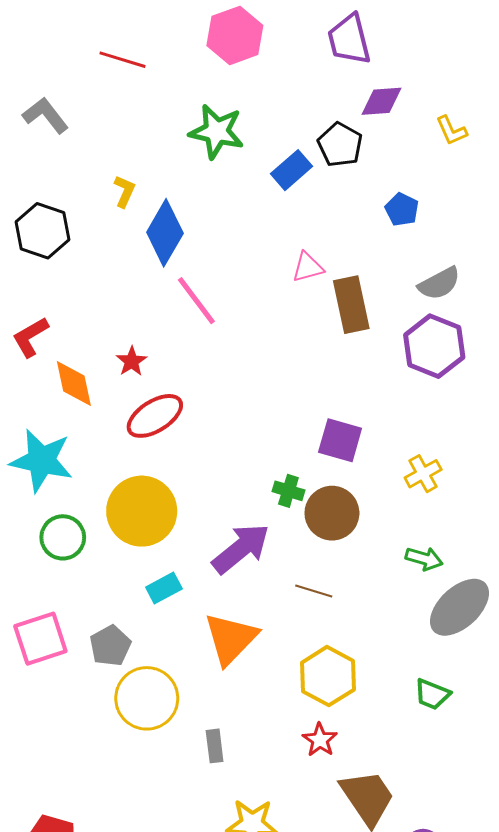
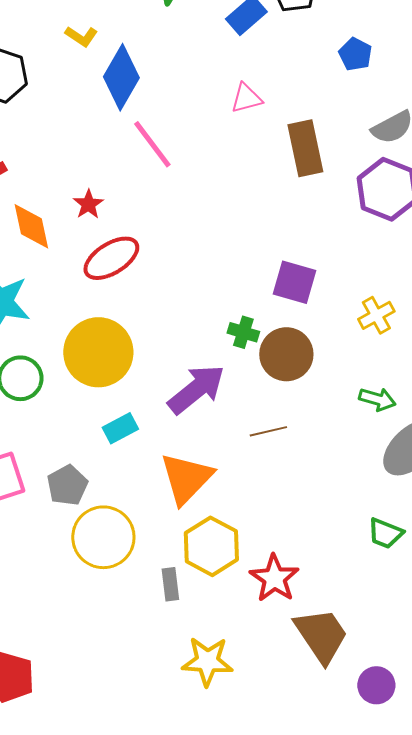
yellow L-shape: (124, 191) -> (81, 36), turned 100
pink triangle: (308, 267) -> (246, 98), moved
brown line: (314, 591) -> (268, 431), turned -30
yellow hexagon: (328, 676) -> (211, 546), moved
red star: (320, 740) -> (274, 578), size x1.4

